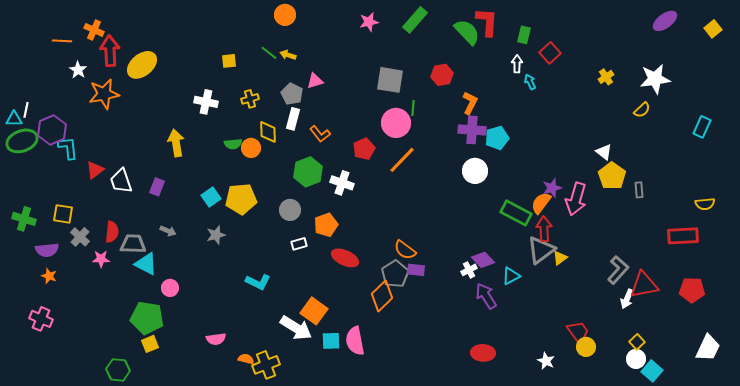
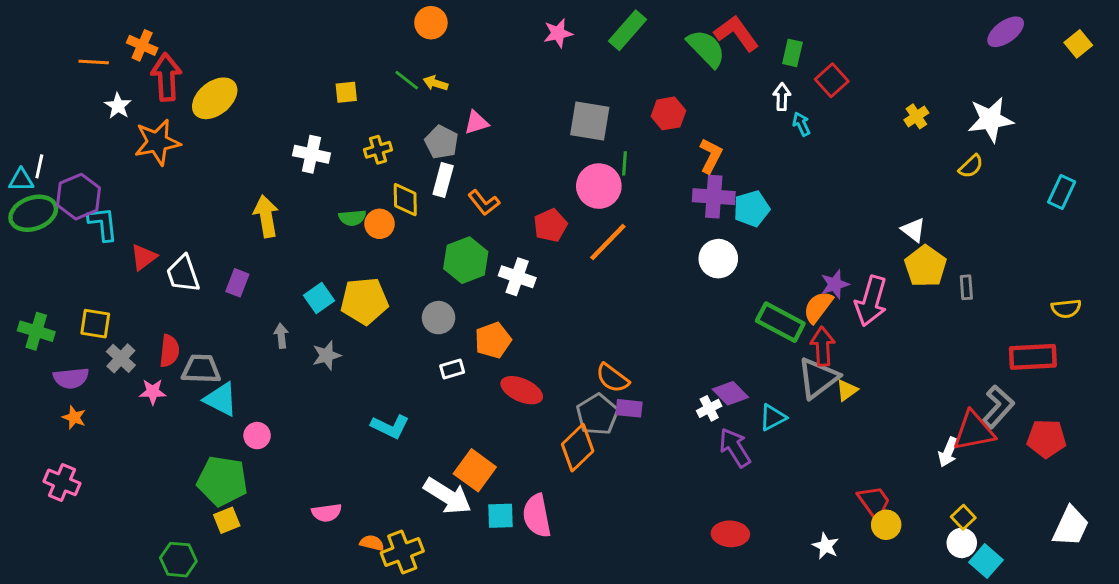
red L-shape: (487, 22) -> (736, 33), turned -40
gray arrow: (168, 231) -> (281, 336), moved, turned -119
gray L-shape: (618, 270) -> (998, 407), moved

